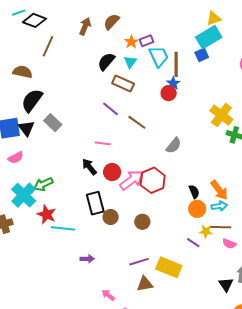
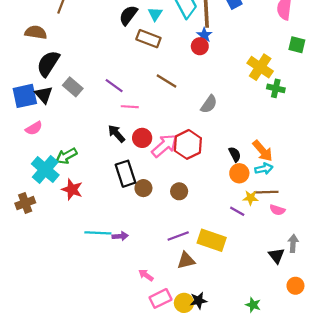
purple line: (111, 109) -> (114, 86), moved
cyan line: (63, 228) -> (98, 233), moved

